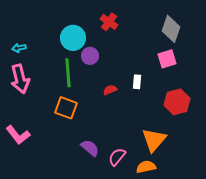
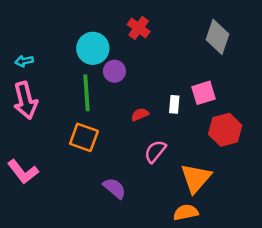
pink square: (167, 59) -> (203, 93), moved
pink semicircle: (117, 157) -> (155, 151), moved

